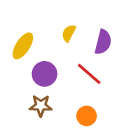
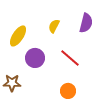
purple semicircle: (103, 42) -> (86, 23), moved
brown star: (41, 106) -> (12, 83), moved

